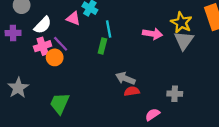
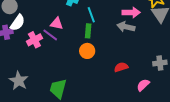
pink triangle: (73, 18) -> (57, 24), moved
white semicircle: (43, 25) -> (18, 23), moved
orange circle: (55, 57) -> (87, 51), moved
gray arrow: (125, 78) -> (126, 27), moved

